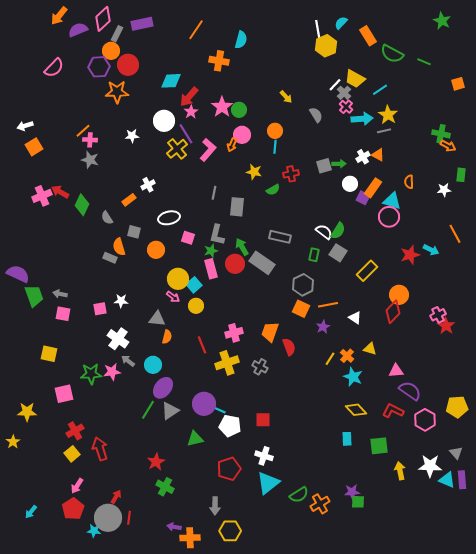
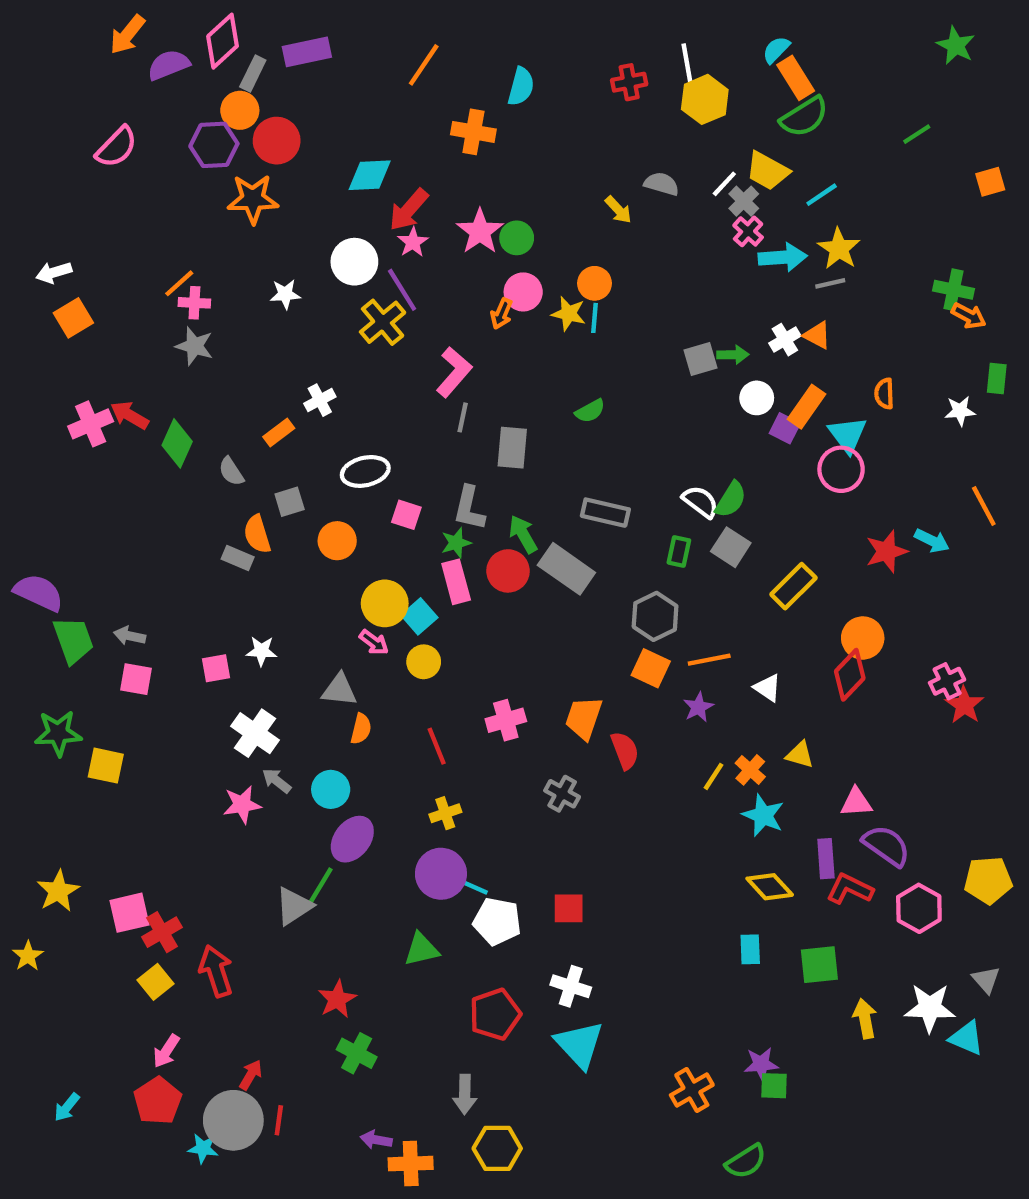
cyan semicircle: (341, 23) -> (776, 50), moved
green semicircle: (392, 54) -> (804, 117), moved, turned -60
green line: (424, 62) -> (917, 134), turned -56
gray semicircle: (316, 115) -> (662, 184), moved, turned -42
pink L-shape: (208, 150) -> (454, 372), moved
yellow star: (254, 172) -> (569, 314), moved
red cross: (291, 174) -> (629, 82), moved
cyan triangle: (392, 201) -> (848, 435), turned 36
gray square: (134, 232) -> (290, 502), turned -32
yellow cross: (227, 363) -> (445, 813), moved, size x0.6
green star: (91, 374) -> (58, 733), moved
pink square: (64, 394) -> (130, 913), moved
gray triangle: (170, 411) -> (294, 906), moved
yellow star: (27, 412) -> (58, 891), turned -30
purple rectangle: (462, 480) -> (826, 859), moved
cyan triangle: (268, 483) -> (579, 1045), turned -35
green semicircle: (299, 495) -> (746, 1161), moved

